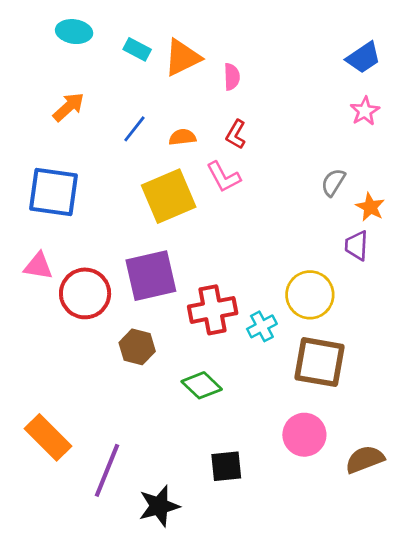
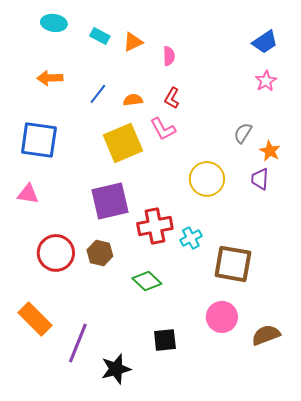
orange triangle: (182, 58) -> (133, 42), size x0.7
orange arrow: (69, 107) -> (50, 78), turned -140
red circle: (85, 293) -> (56, 253), moved
yellow circle: (310, 295) -> (207, 179), moved

